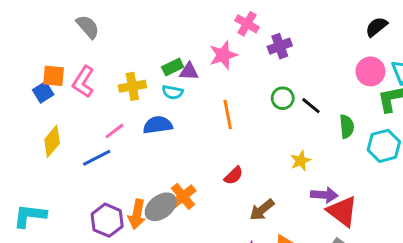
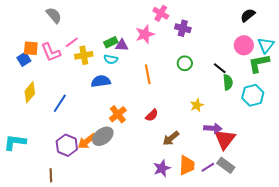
purple cross: (280, 46) -> (183, 28), turned 35
pink L-shape: (83, 82) -> (51, 52), turned -55
black line: (311, 106) -> (220, 68), moved
pink line: (115, 131) -> (72, 42), moved
blue line: (97, 158) -> (60, 103), turned -30
orange cross: (183, 196) -> (118, 114), moved
red triangle: (342, 211) -> (225, 139), turned 30
orange arrow: (137, 214) -> (87, 141), turned 42

